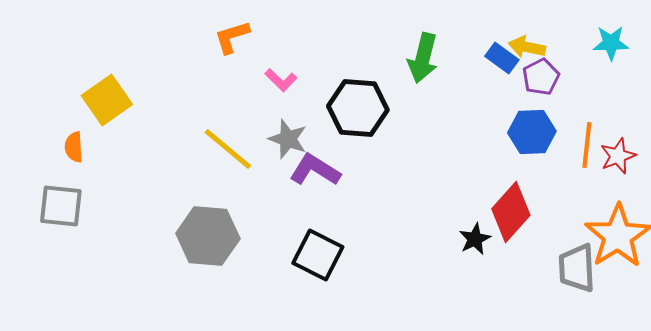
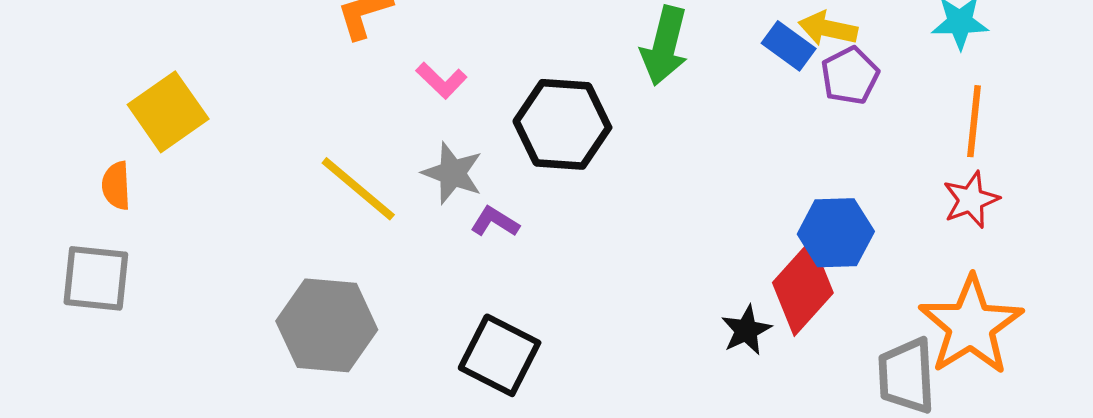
blue hexagon: (532, 132) -> (836, 233), moved
orange line: (587, 145) -> (974, 121), moved
purple L-shape: (315, 170) -> (495, 222), size x0.6

